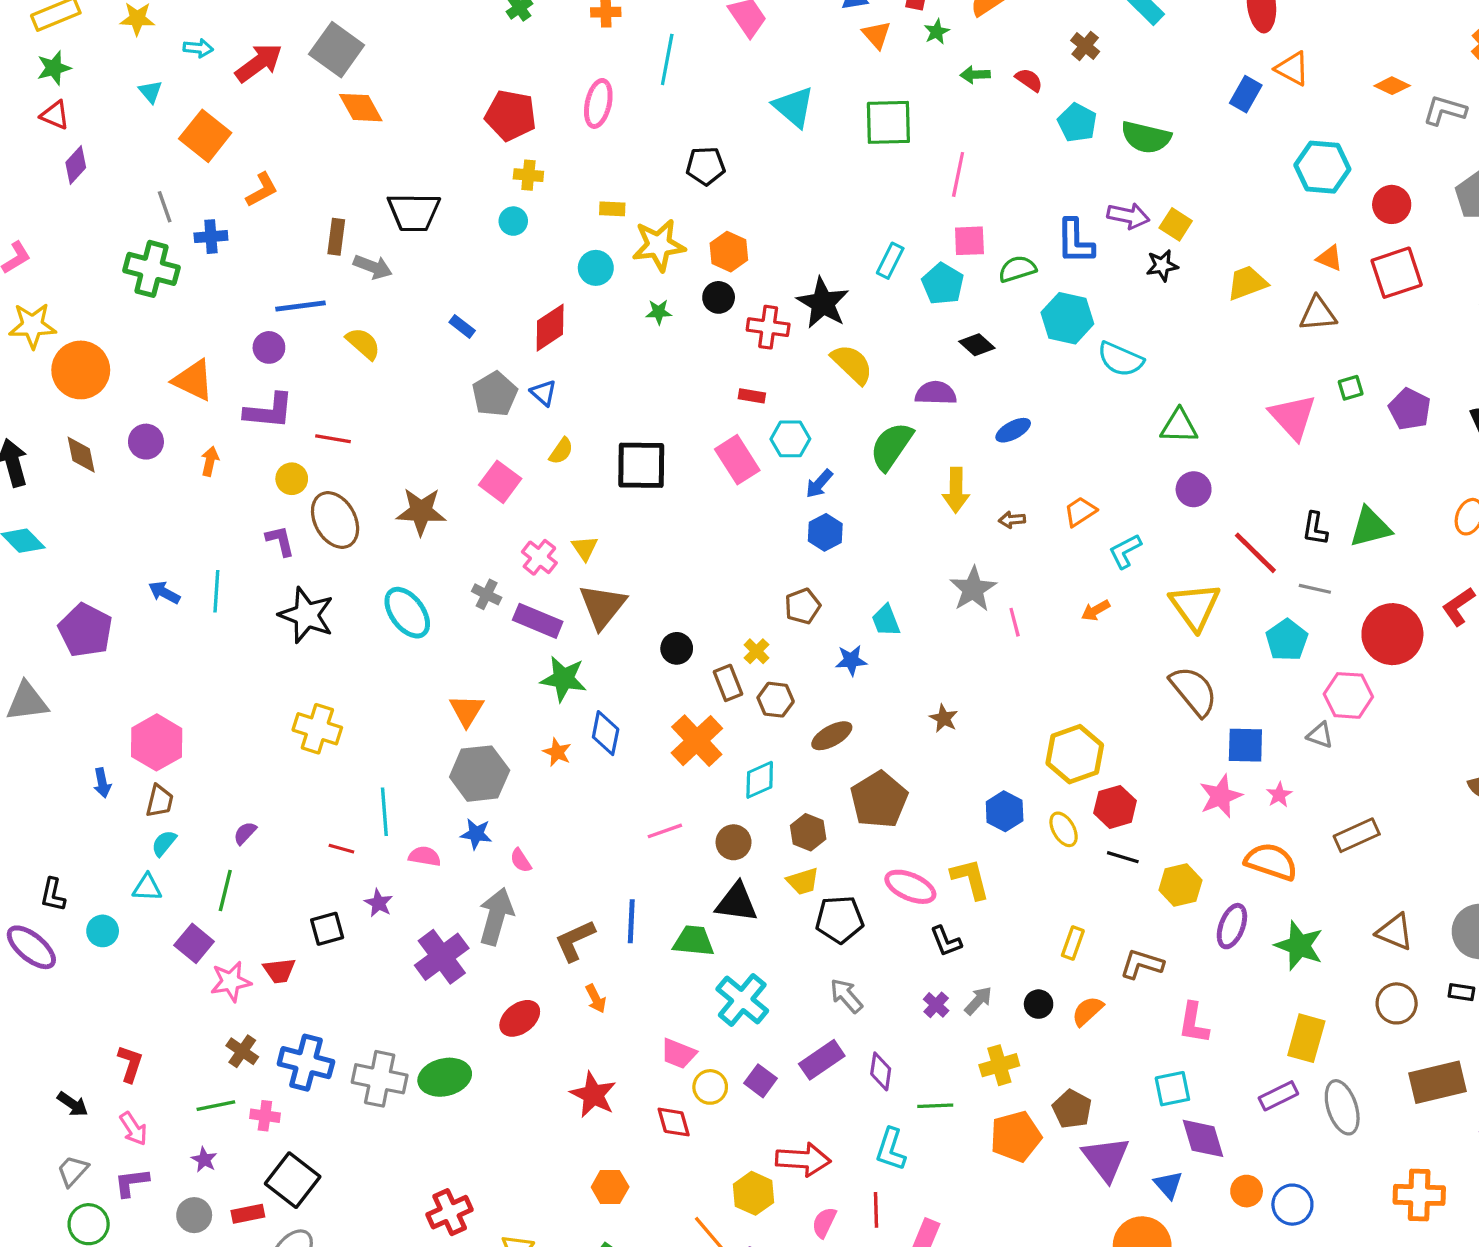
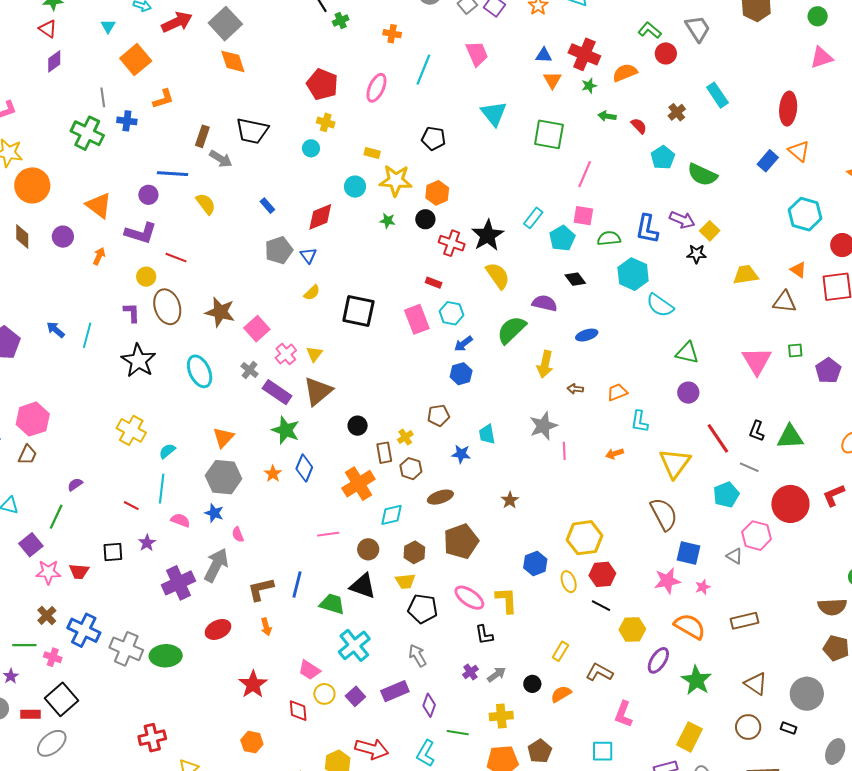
pink square: (500, 482) -> (257, 329), moved
cyan L-shape: (1125, 551) -> (640, 422), turned -65
cyan semicircle: (164, 843) -> (167, 451), moved

